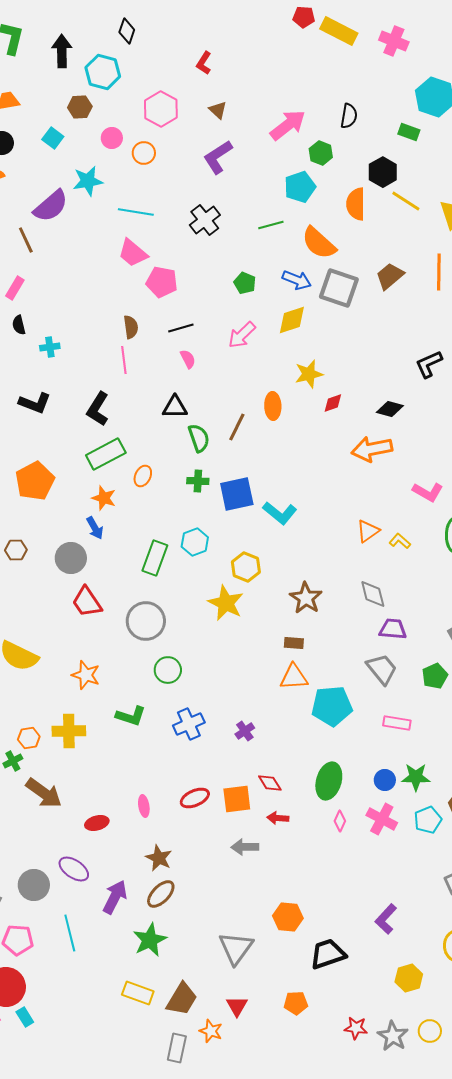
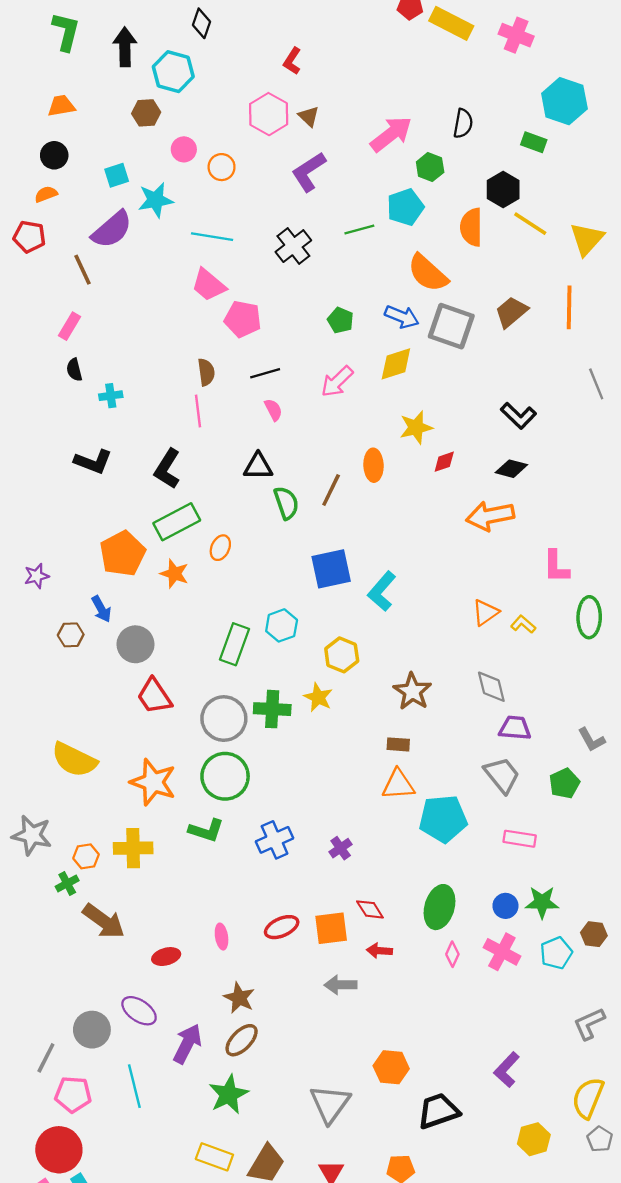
pink hexagon: (161, 109) -> (269, 114), moved
cyan square: (53, 138) -> (117, 175), moved, turned 35
green line: (271, 225) -> (359, 230), moved
black L-shape: (429, 364) -> (518, 416), moved, turned -112
orange pentagon: (35, 481) -> (123, 554), moved
green cross: (198, 481) -> (272, 709), moved, size x1.4
pink L-shape: (428, 492) -> (556, 567), turned 60
cyan L-shape: (280, 513) -> (382, 591), turned 92
blue arrow: (95, 528) -> (101, 609), moved
yellow star: (226, 603) -> (318, 697), size x0.7
green circle: (168, 670) -> (225, 776), moved, size x1.5
orange star: (86, 675) -> (153, 782), size x1.4

